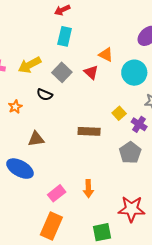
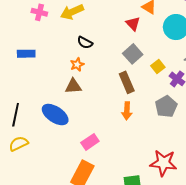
gray square: (62, 72) -> (133, 54), moved
orange star: (15, 107) -> (77, 65), moved
brown rectangle: (89, 131) -> (127, 82), turned 60
orange arrow: (88, 189) -> (127, 111), moved

